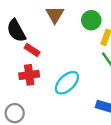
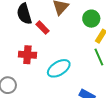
red rectangle: (32, 50) -> (42, 28), moved

